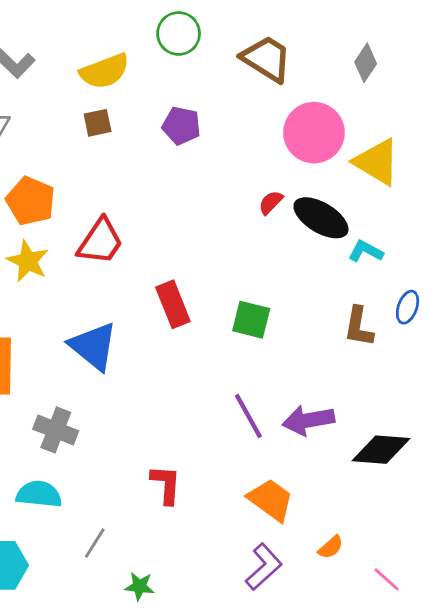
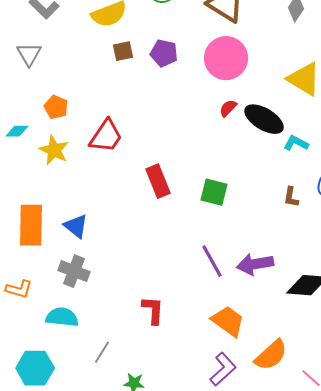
brown square: (98, 123) -> (123, 51), moved
pink circle: (314, 133) -> (226, 58), moved
orange pentagon: (31, 201) -> (56, 107), size x0.7
brown L-shape: (359, 327) -> (291, 197), size x0.7
blue triangle: (93, 346) -> (76, 226), moved, size x0.7
orange semicircle: (331, 547) -> (271, 355), size x1.8

